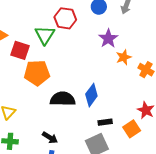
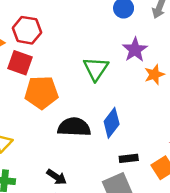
red hexagon: (65, 18) -> (27, 30), moved
green triangle: (45, 35) -> (96, 69), moved

